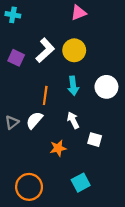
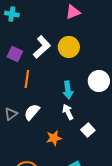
cyan arrow: (73, 86) -> (68, 90), moved
orange line: (45, 95) -> (27, 79), moved
white square: (95, 140) -> (88, 130), turned 32

